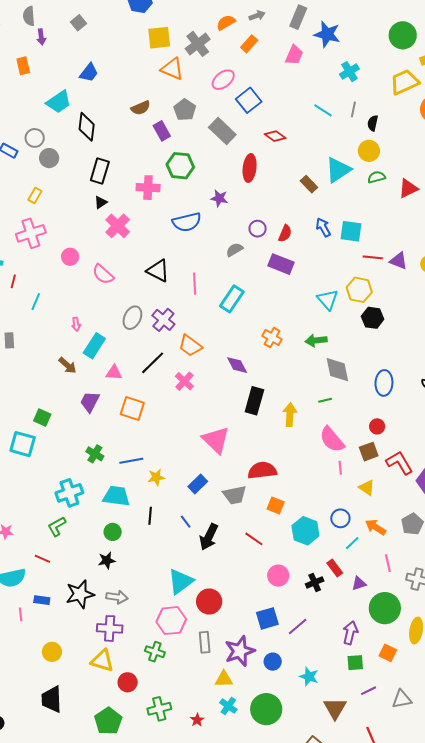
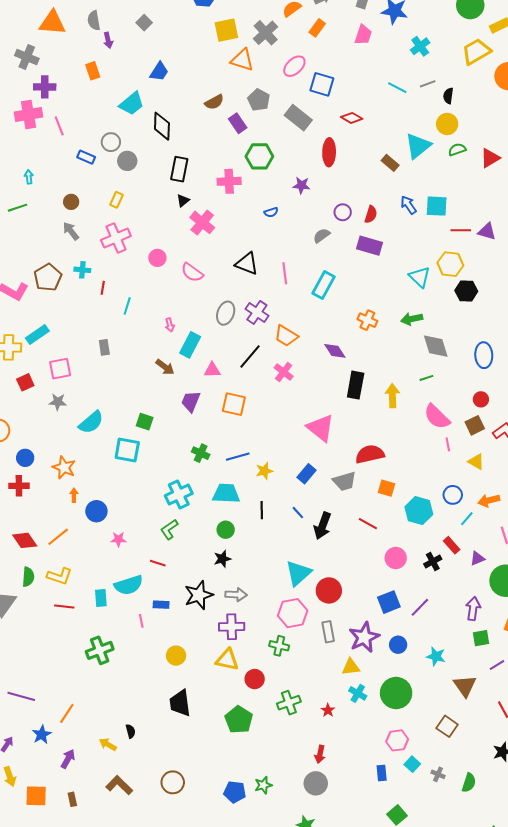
blue square: (249, 100) -> (322, 84), turned -30
gray line: (353, 109) -> (428, 84), turned 63
blue semicircle: (187, 222) -> (271, 212), size x0.5
orange arrow: (376, 527) -> (489, 500), turned -40

